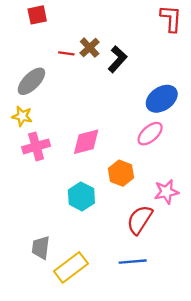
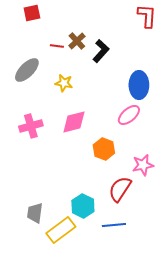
blue ellipse: (162, 99) -> (139, 85), turned -56
yellow star: (22, 116) -> (64, 83), moved
cyan hexagon: (81, 196) -> (83, 206), moved

